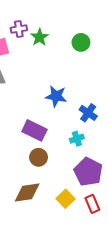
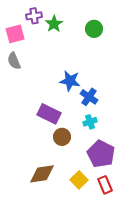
blue cross: (88, 113) -> (89, 97), moved
brown circle: (39, 157) -> (62, 137), moved

